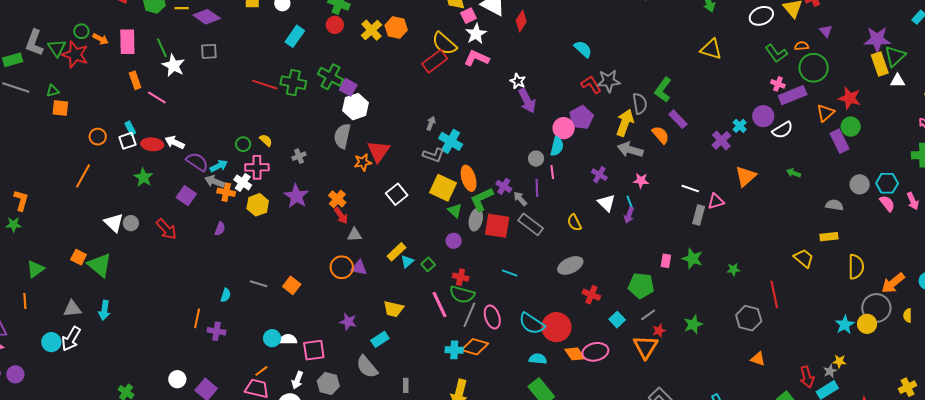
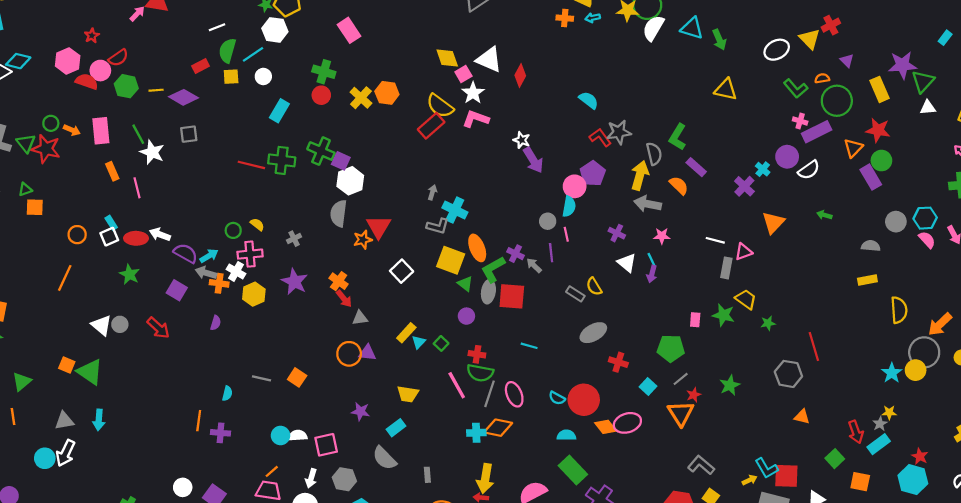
yellow rectangle: (880, 64) -> (879, 89), moved
pink line: (157, 98) -> (137, 188), turned 48
gray rectangle: (531, 224) -> (575, 294), moved, size x0.7
yellow trapezoid: (804, 258) -> (746, 299), moved
cyan semicircle: (532, 324) -> (557, 398), size x0.6

